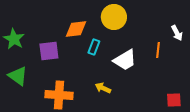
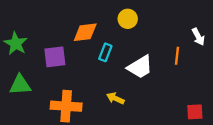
yellow circle: (114, 17) -> (128, 19), size x0.7
green triangle: (18, 76) -> (20, 85), turned -40

